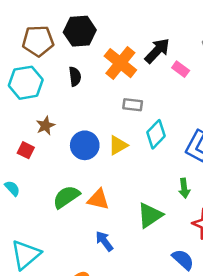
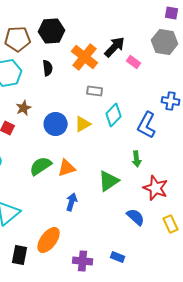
orange triangle: (98, 199) -> (67, 168), turned -30
blue arrow: (104, 241) -> (72, 202), turned 54

